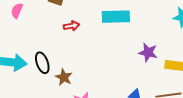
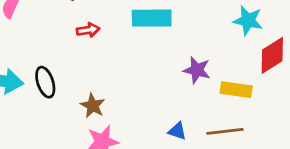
brown star: (64, 77) -> (93, 106), moved

